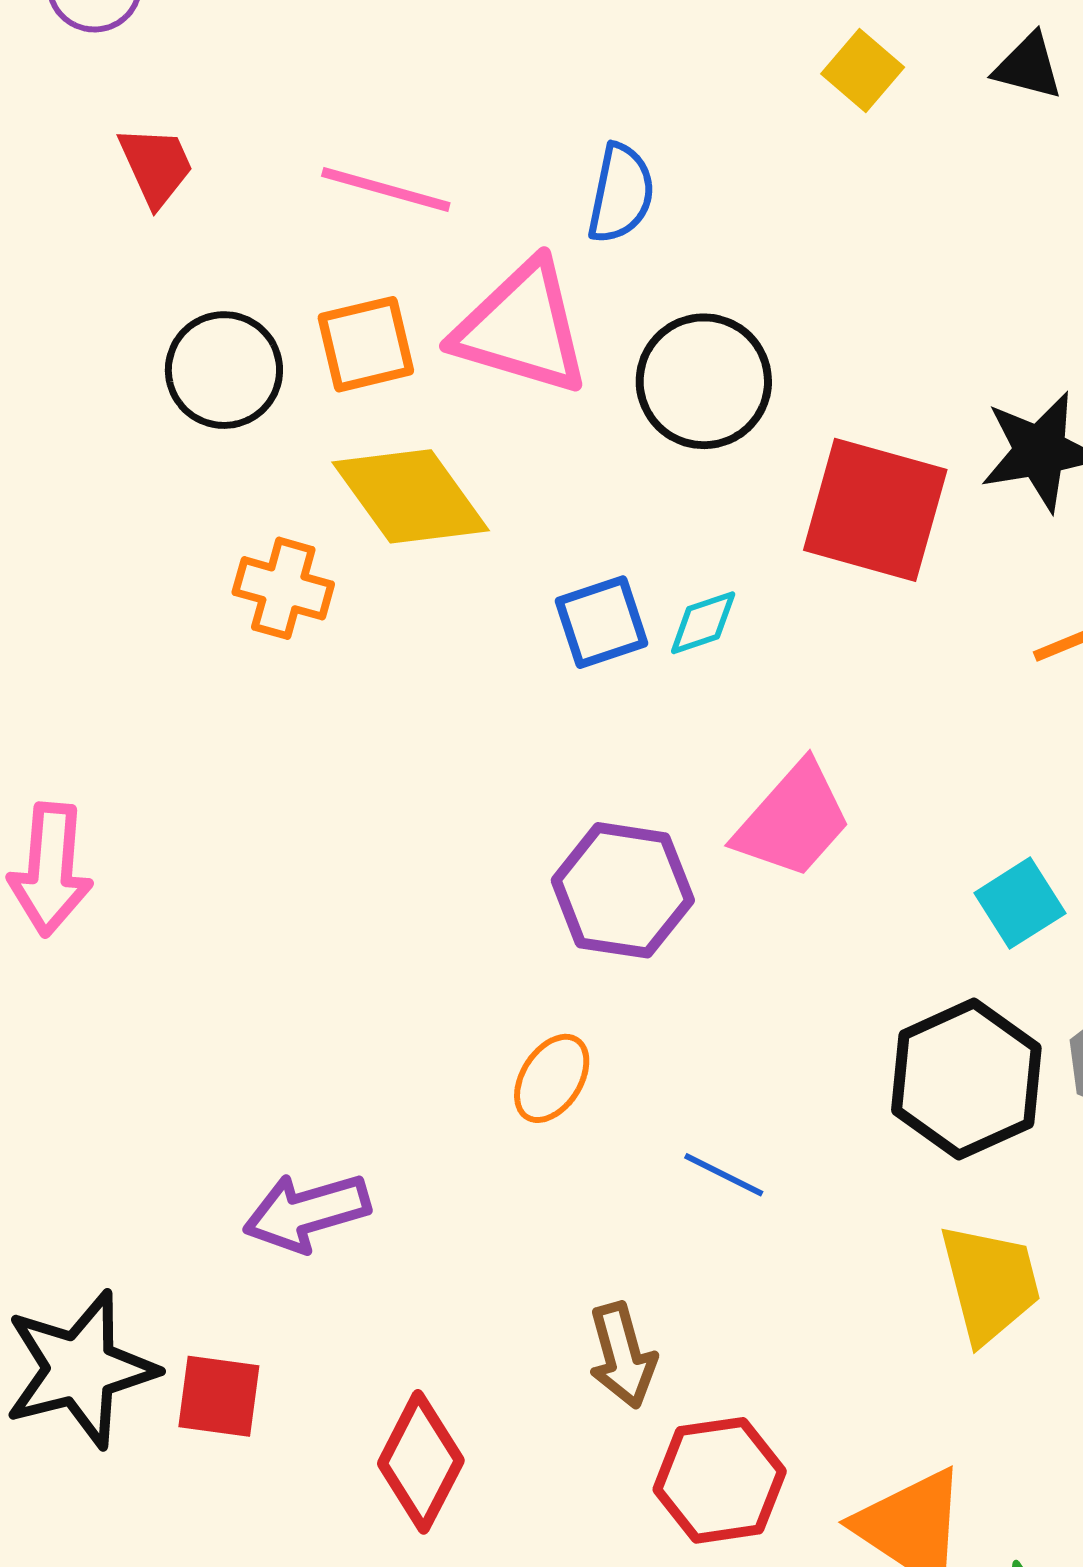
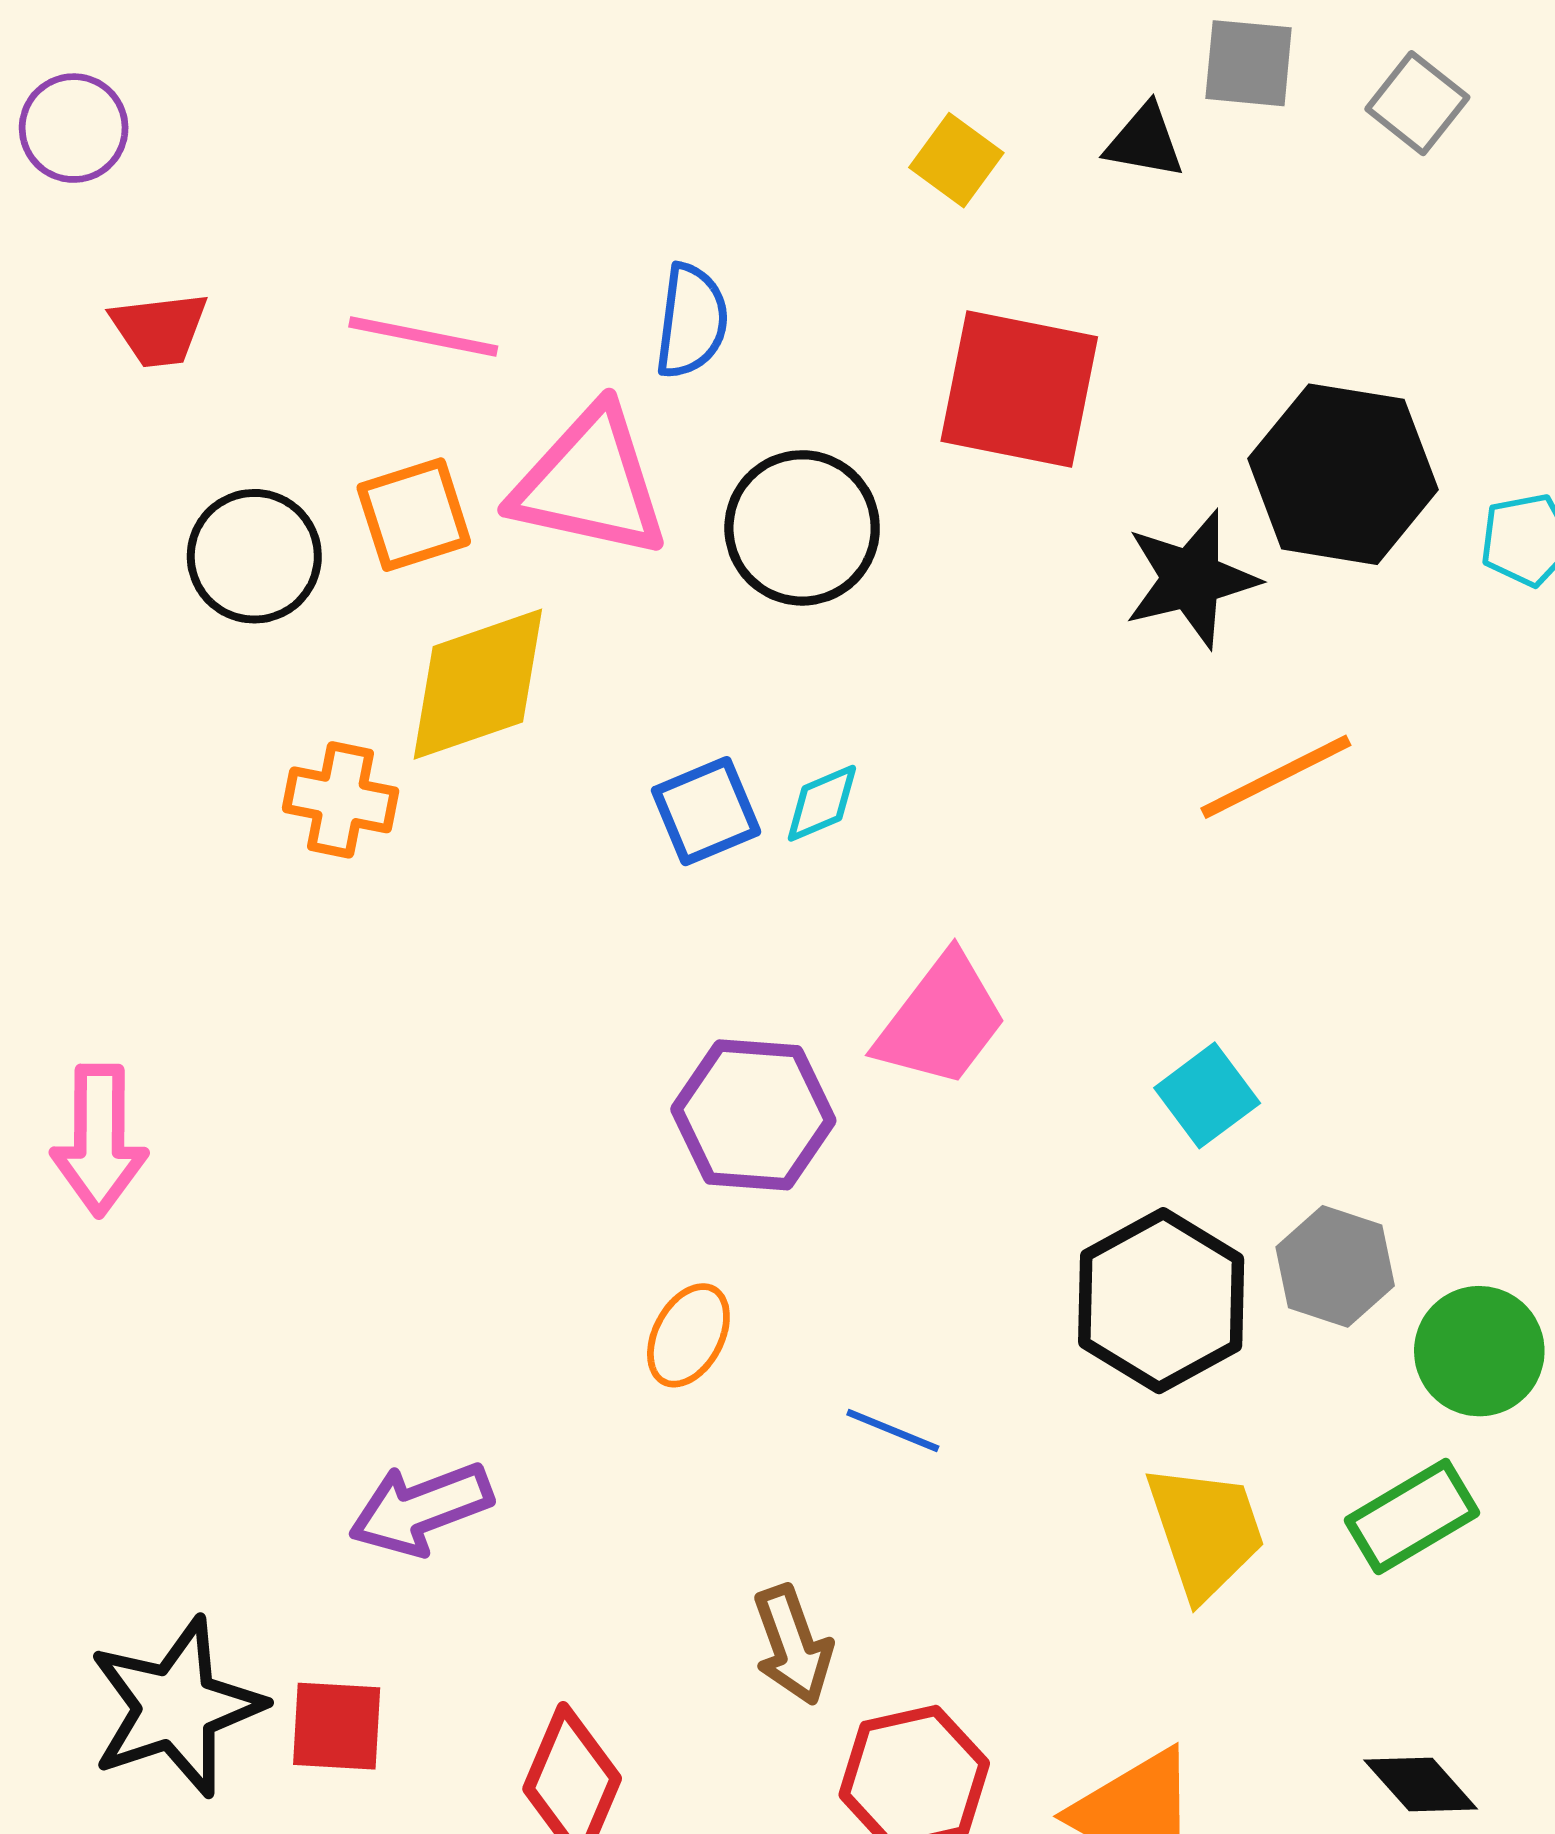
red trapezoid: (156, 166) -> (159, 329), turned 112
yellow diamond: (411, 496) -> (478, 684), turned -69
red square: (875, 510) -> (1019, 389), moved

